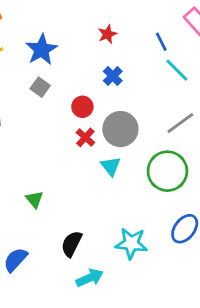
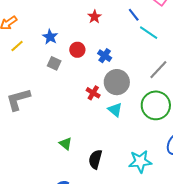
blue star: (42, 50) -> (50, 37), size x0.7
blue cross: (113, 76) -> (105, 56), moved
red circle: (82, 107) -> (77, 50), moved
black semicircle: (72, 244) -> (95, 159), moved

